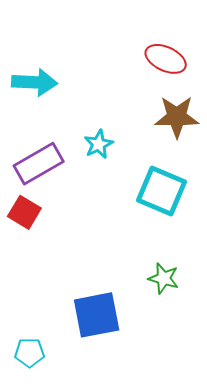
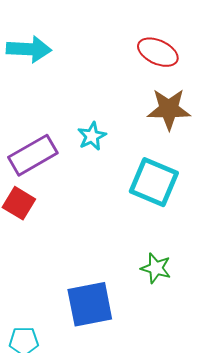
cyan arrow: (35, 82) -> (29, 49), moved

